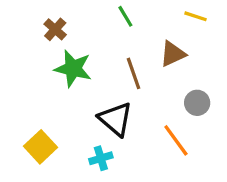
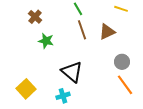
green star: (73, 69) -> (46, 41), size x0.7
brown line: (133, 73) -> (82, 30), moved
orange line: (176, 140) -> (125, 85), moved

